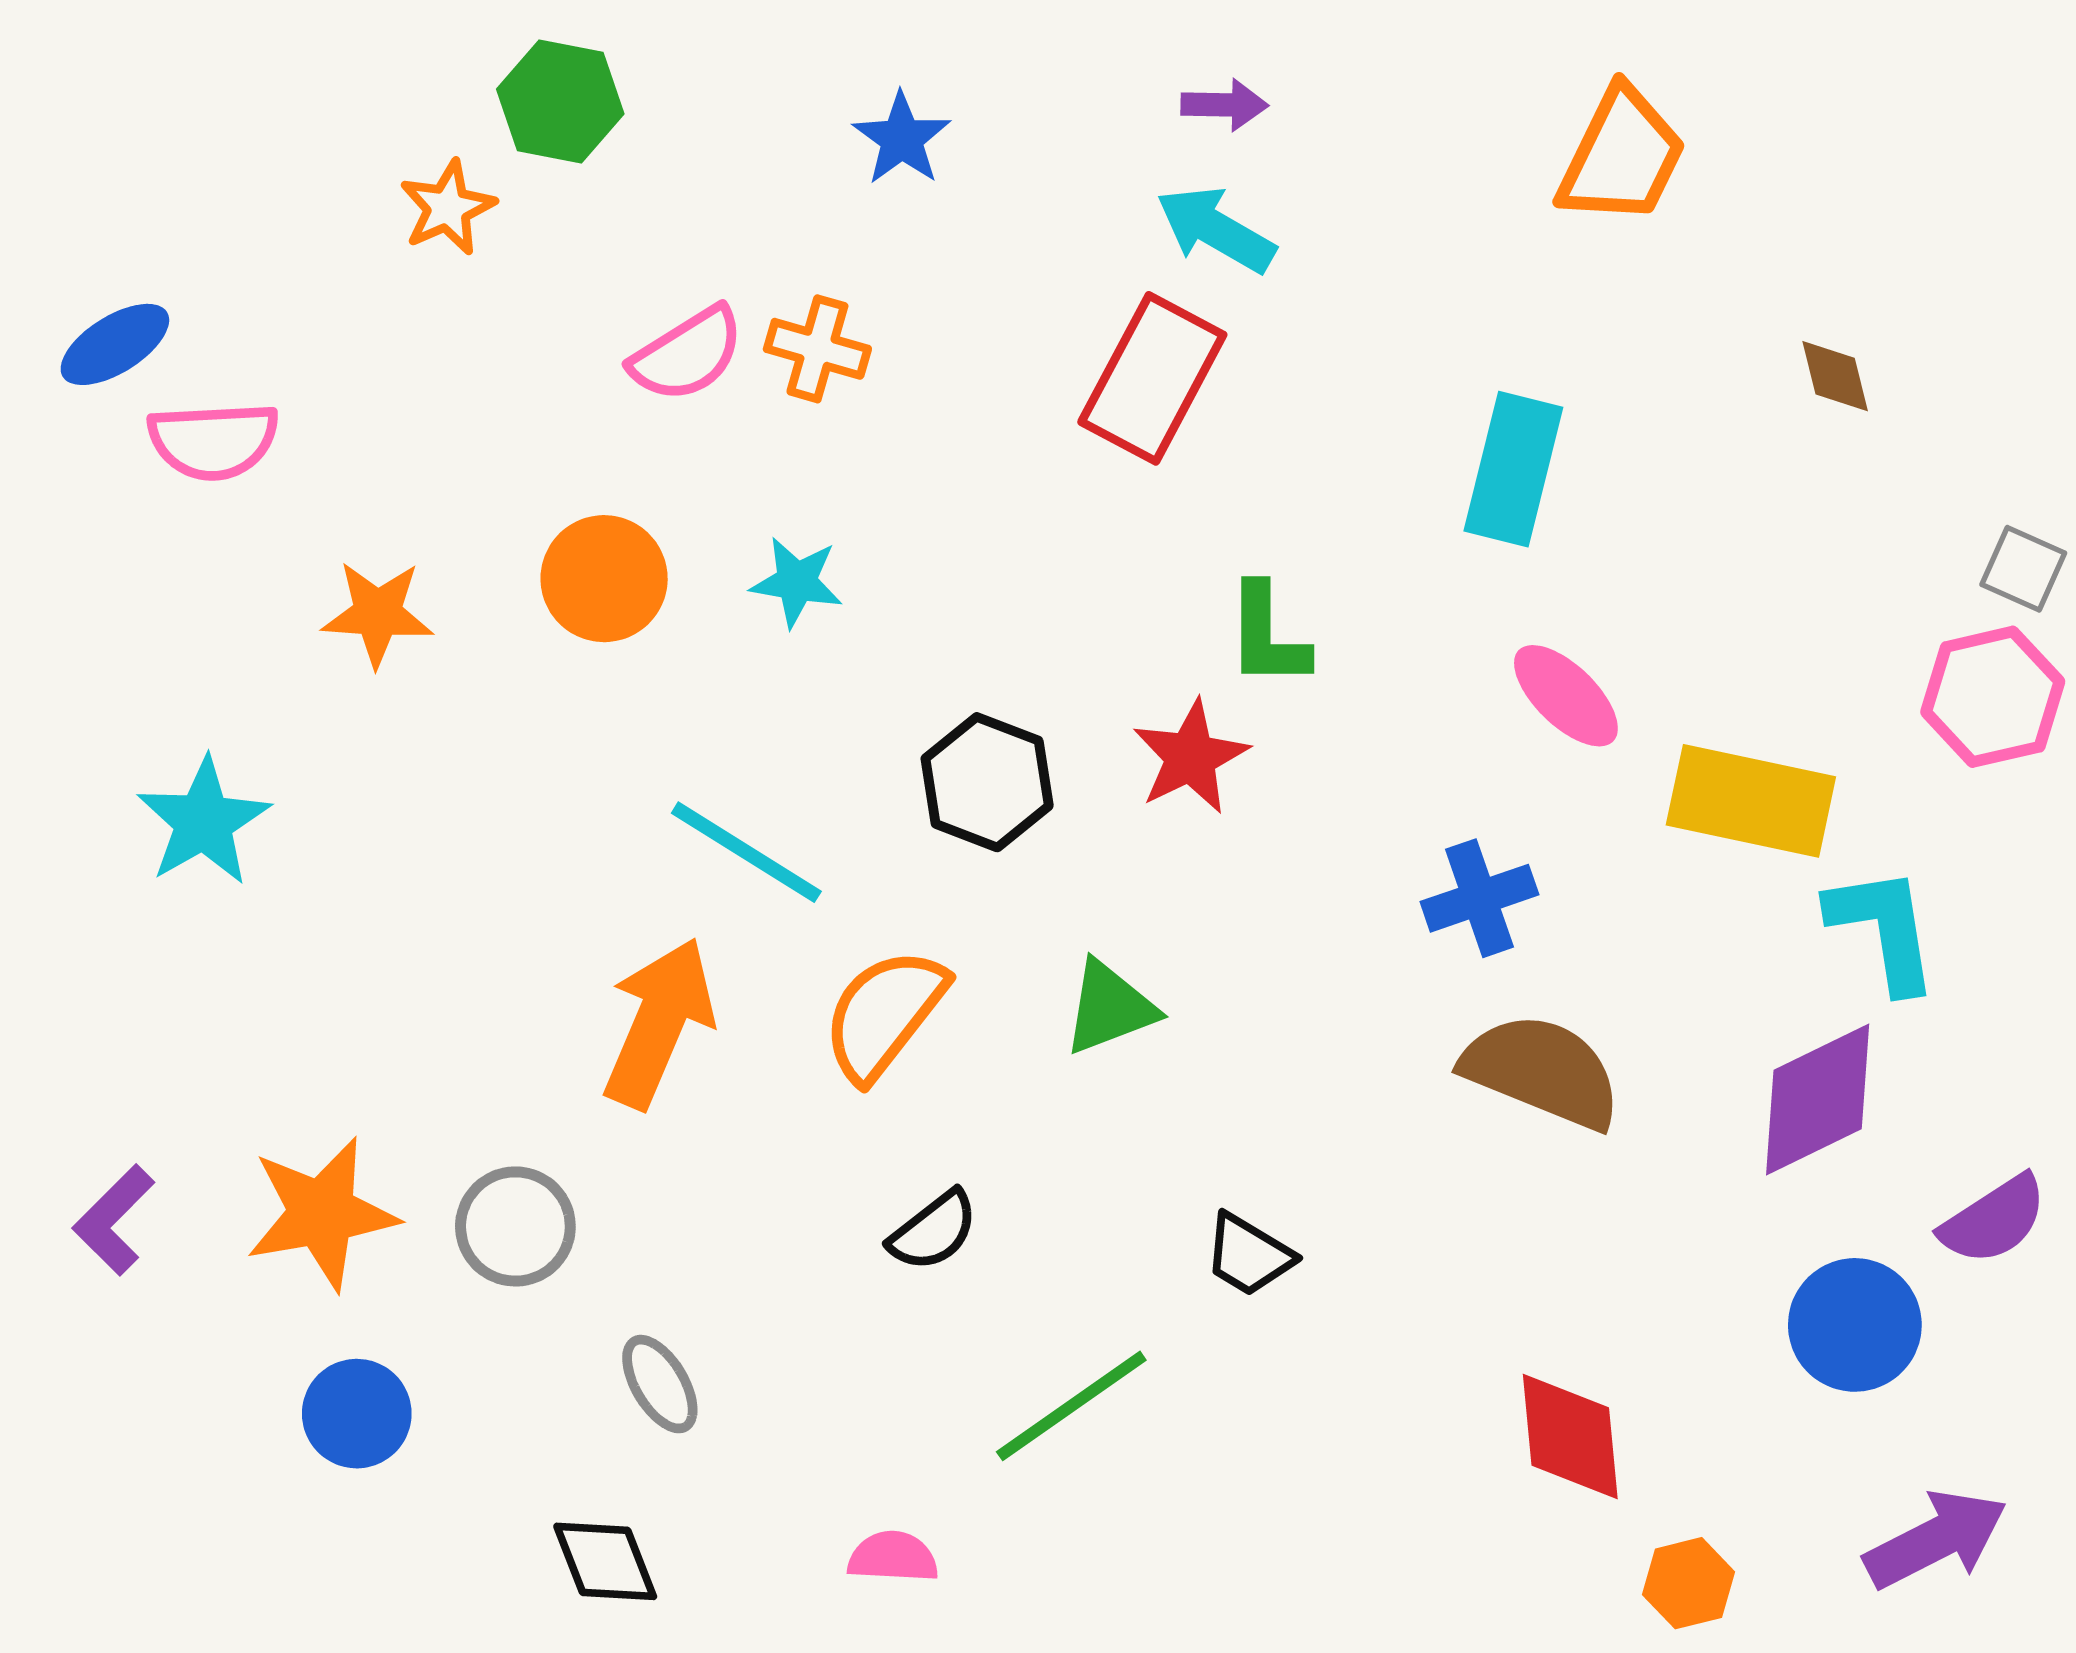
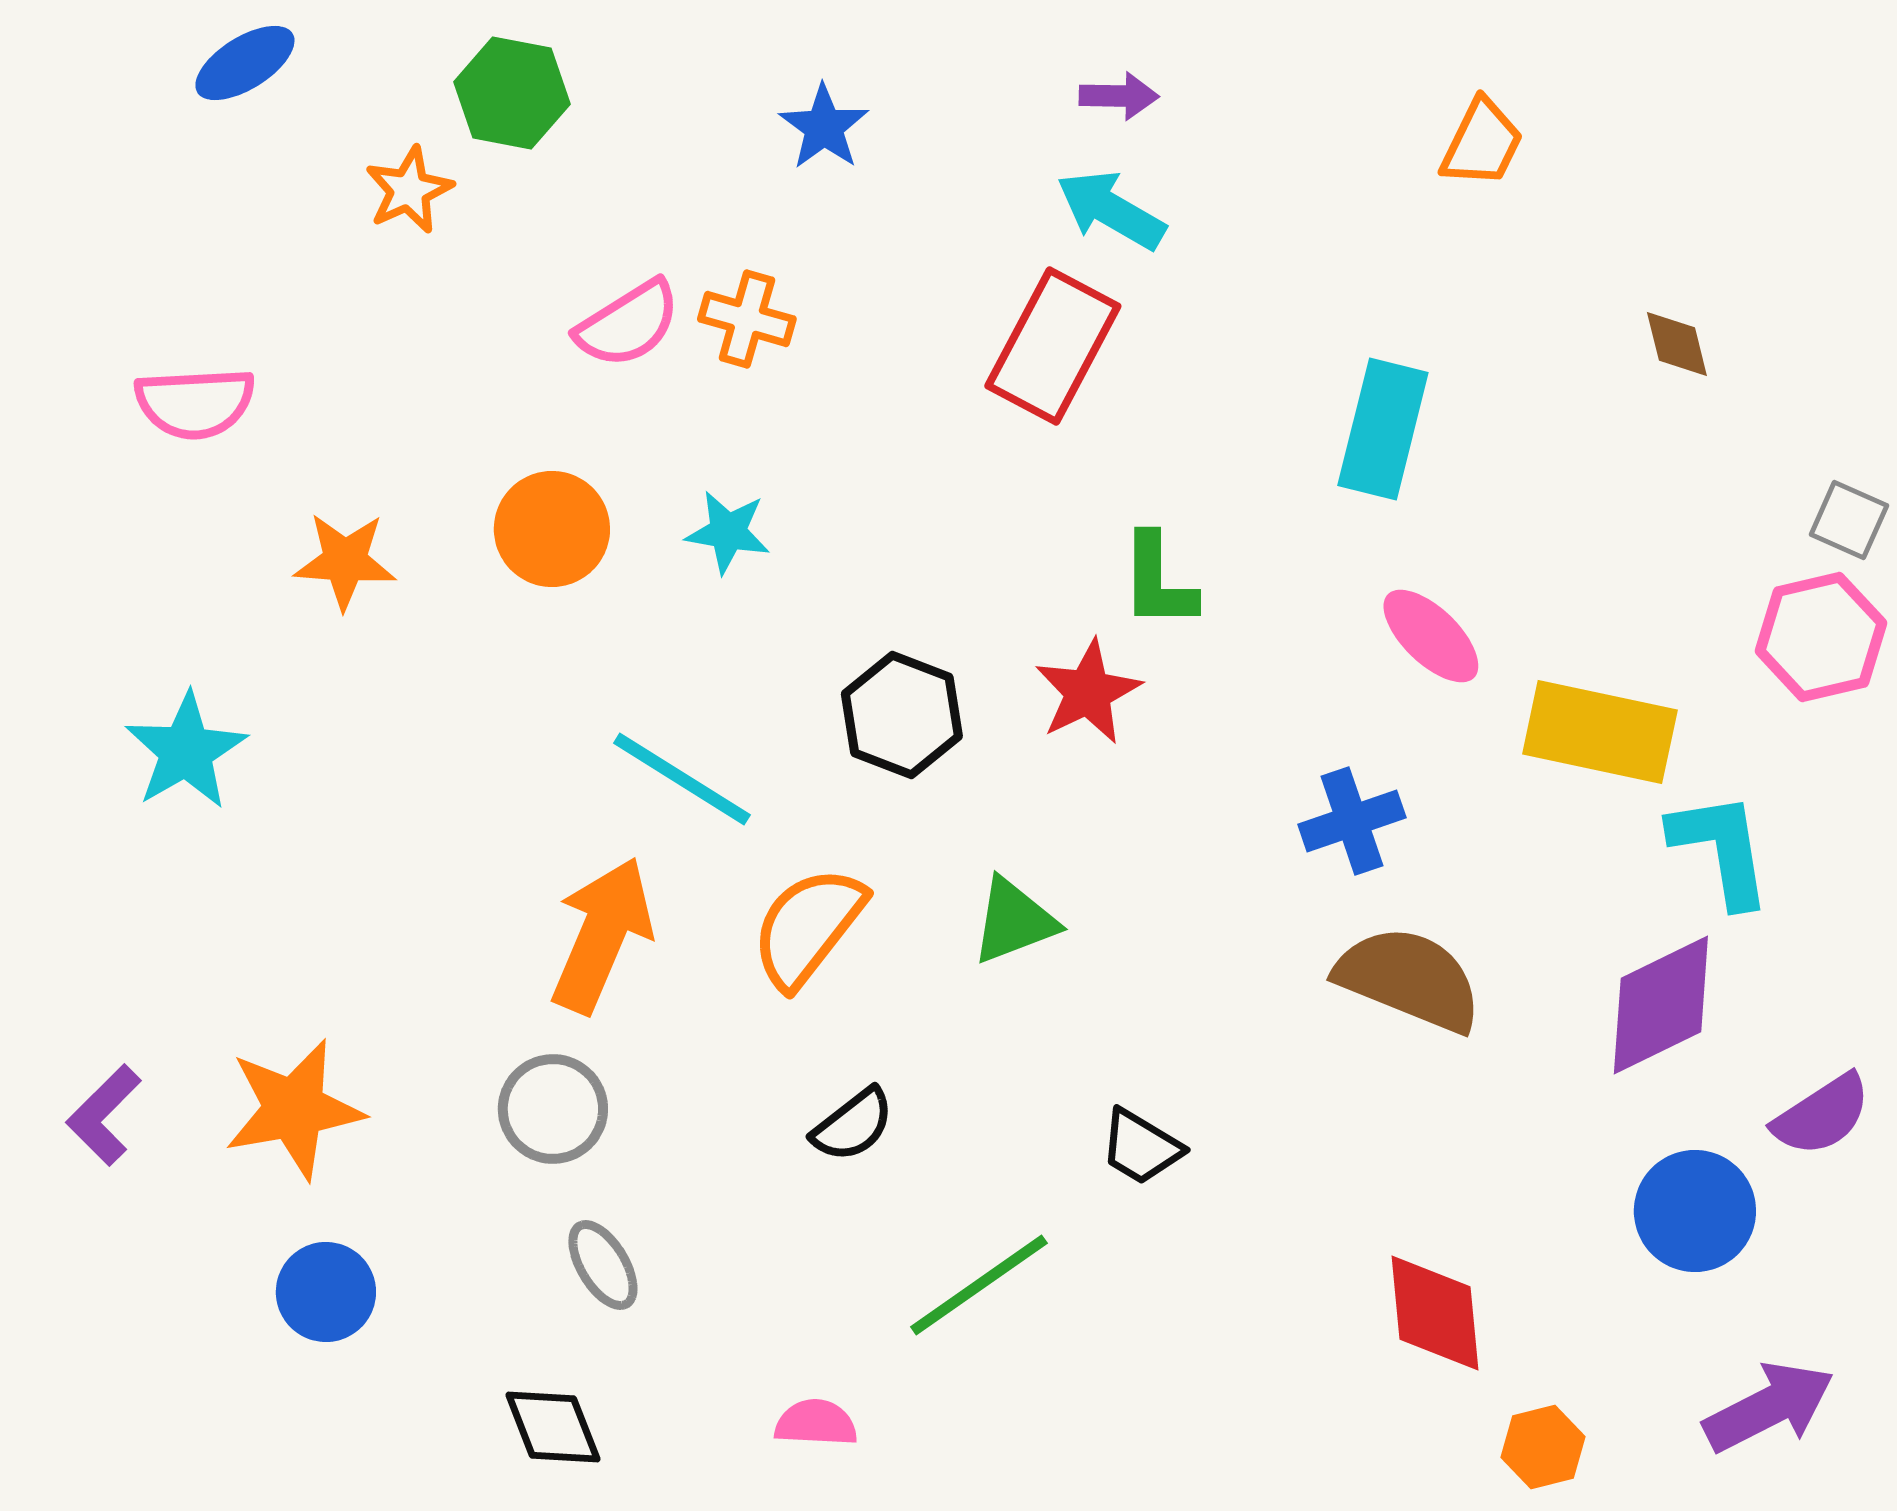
orange trapezoid: (1622, 156) -> (1482, 143), size x0.7
blue ellipse: (115, 344) -> (245, 63), moved
gray circle: (515, 1226) -> (553, 1109), moved

